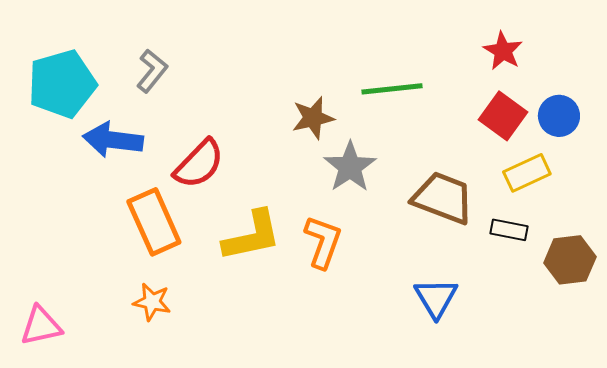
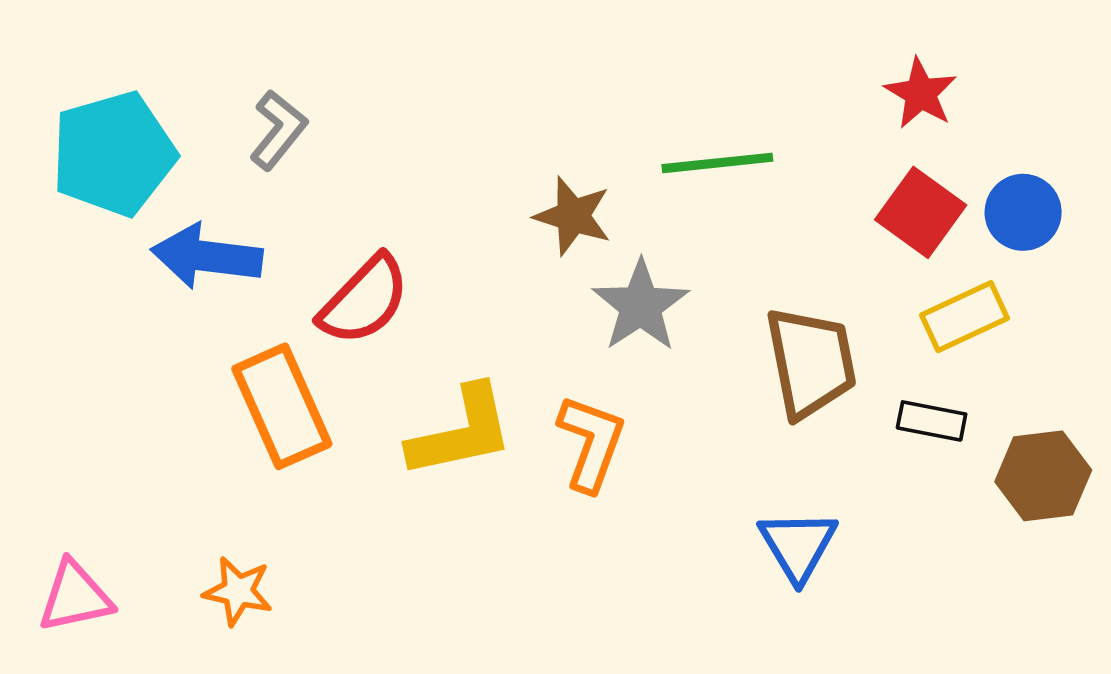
brown star: (313, 118) -> (573, 216), turned 30
brown trapezoid: (443, 198) -> (811, 362), turned 58
orange star: (152, 302) -> (238, 591), moved

